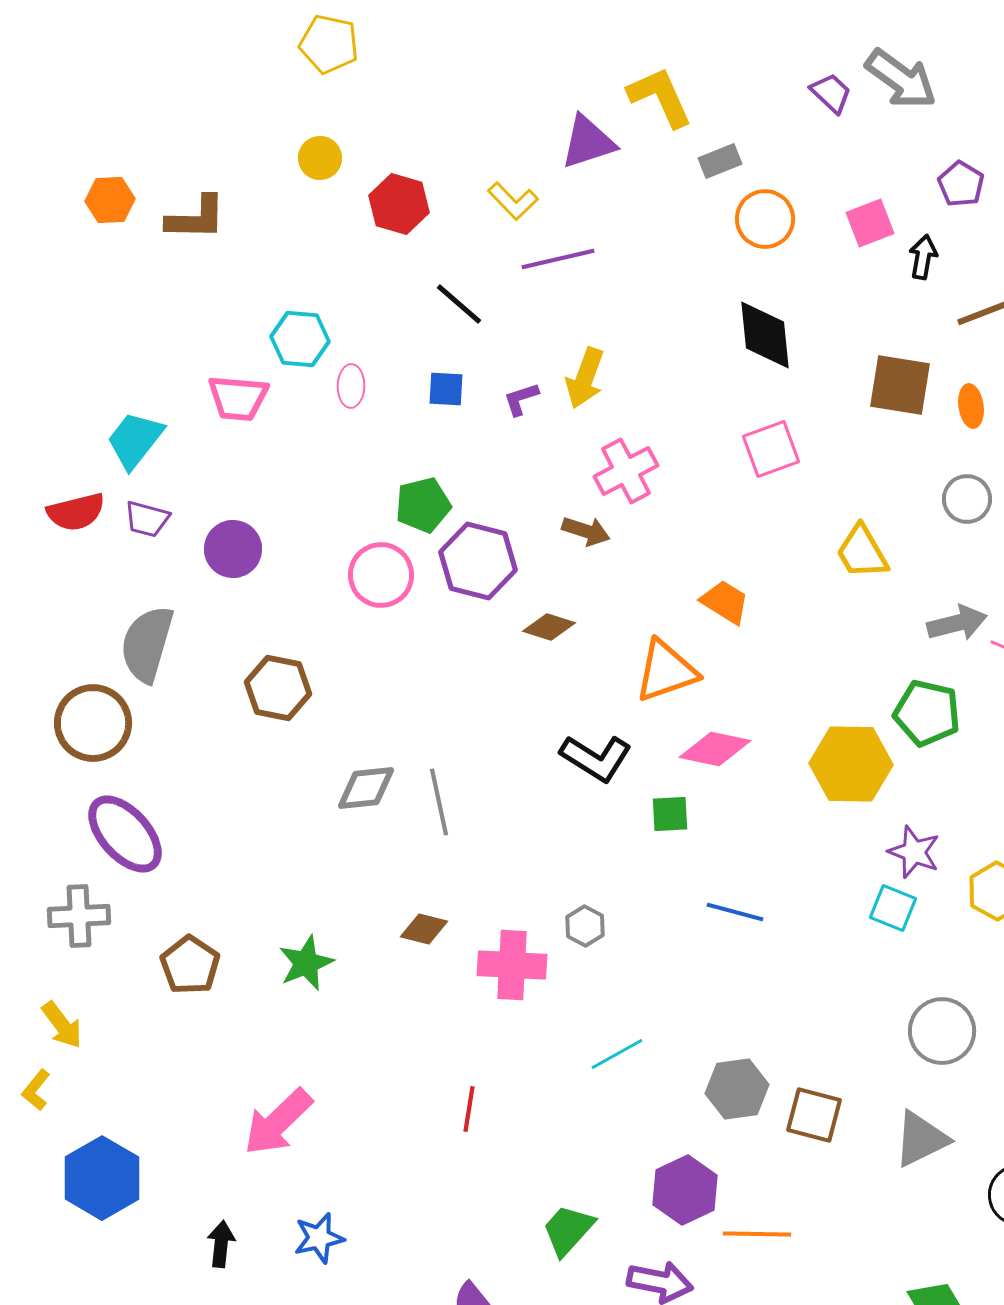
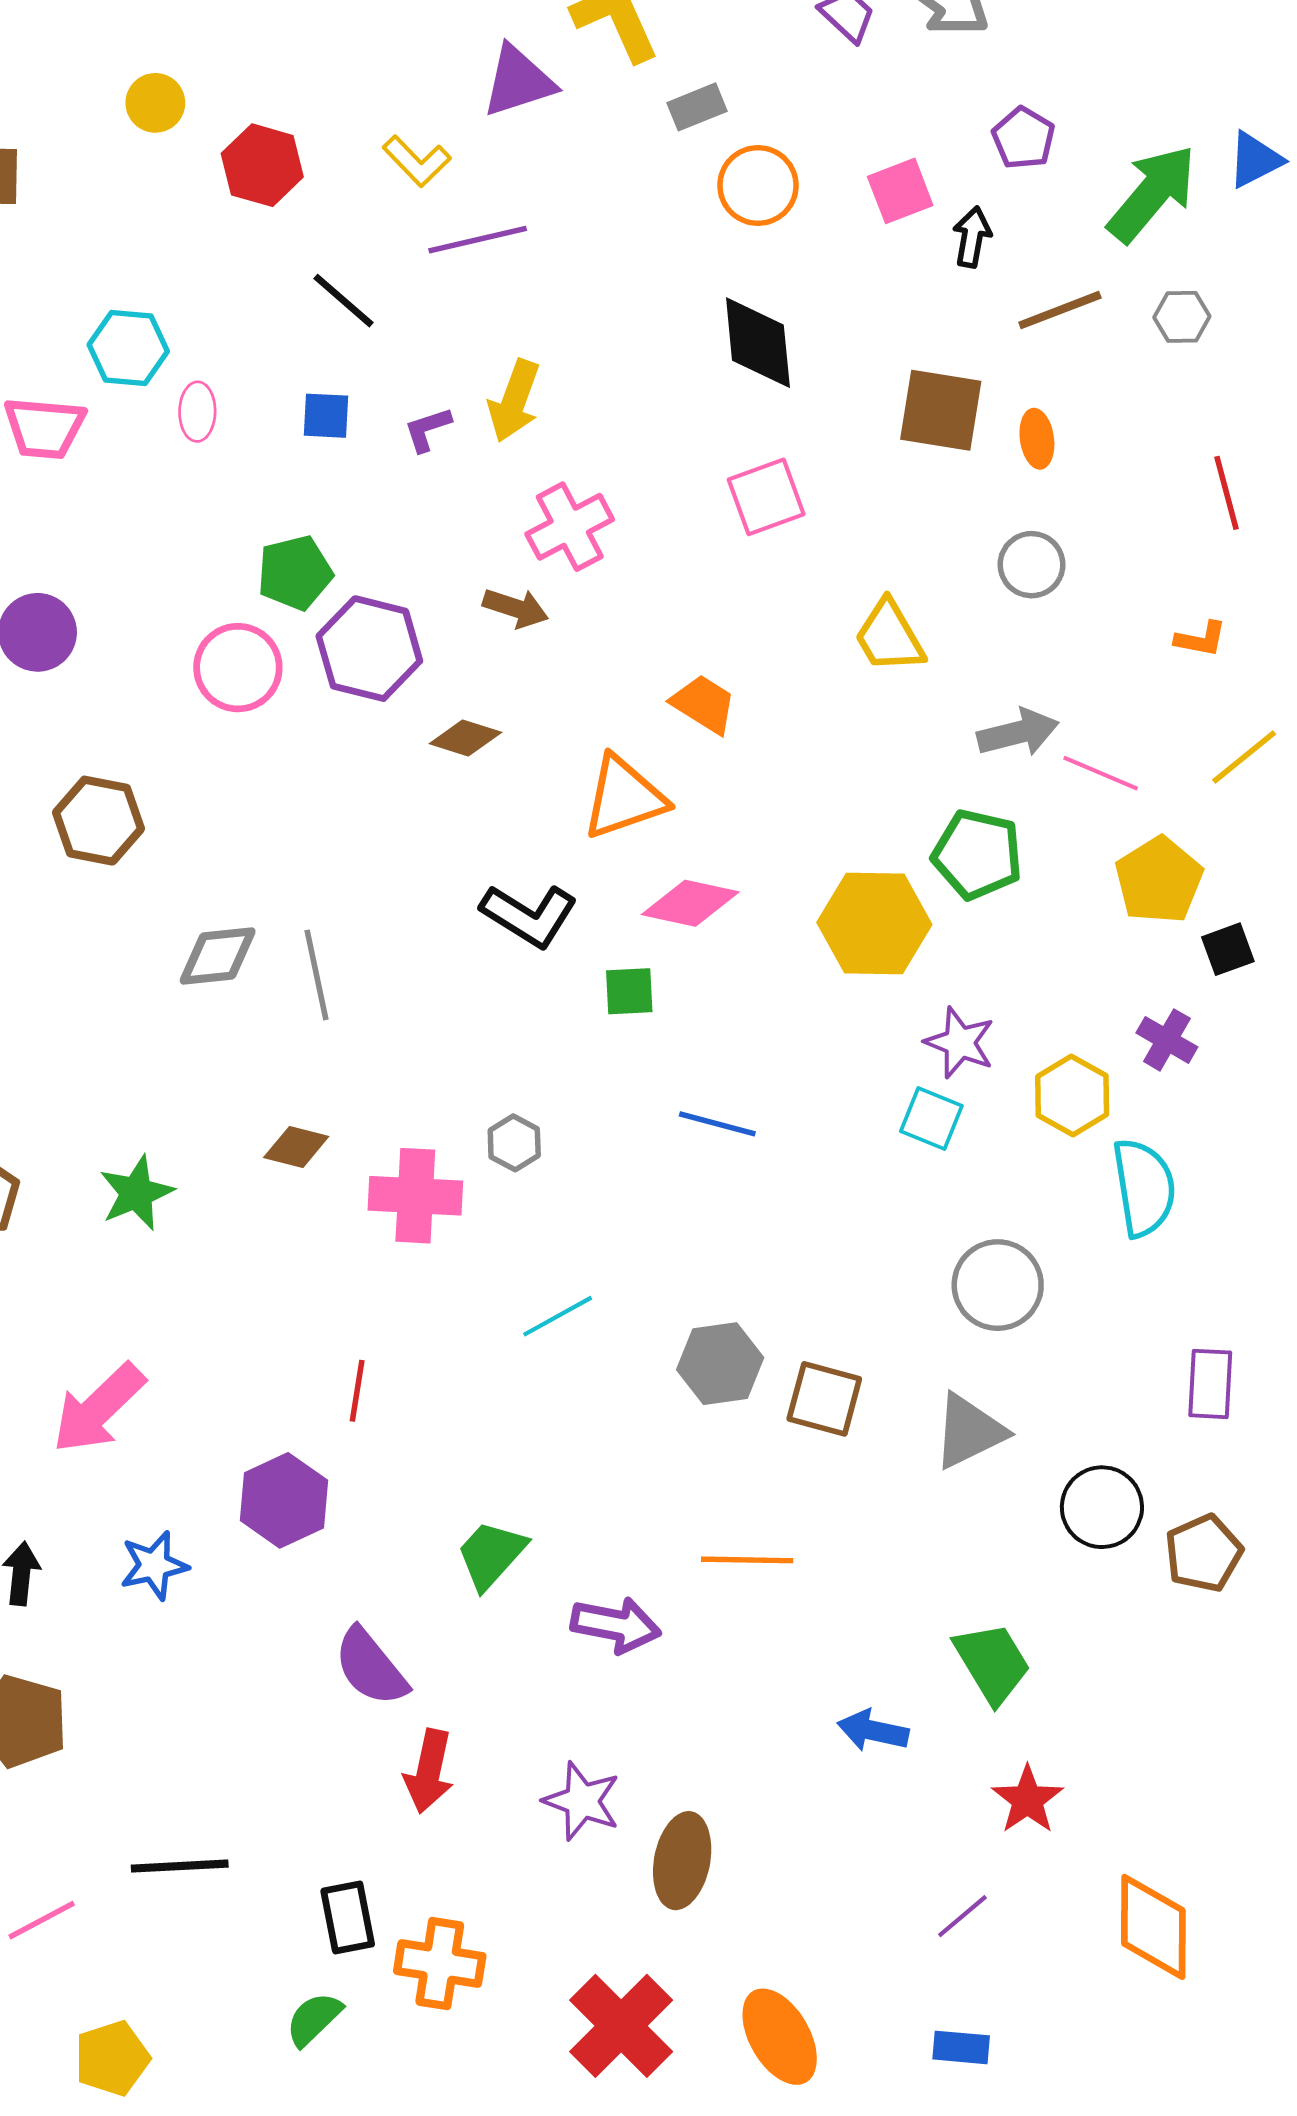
purple hexagon: (685, 1190) -> (284, 1500), moved

